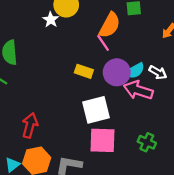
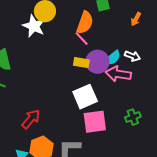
white star: (51, 20) -> (34, 26), size x1.6
yellow rectangle: (84, 71) -> (81, 63), moved
red arrow: (30, 125) -> (31, 119), turned 35
green cross: (147, 142) -> (133, 117), turned -35

